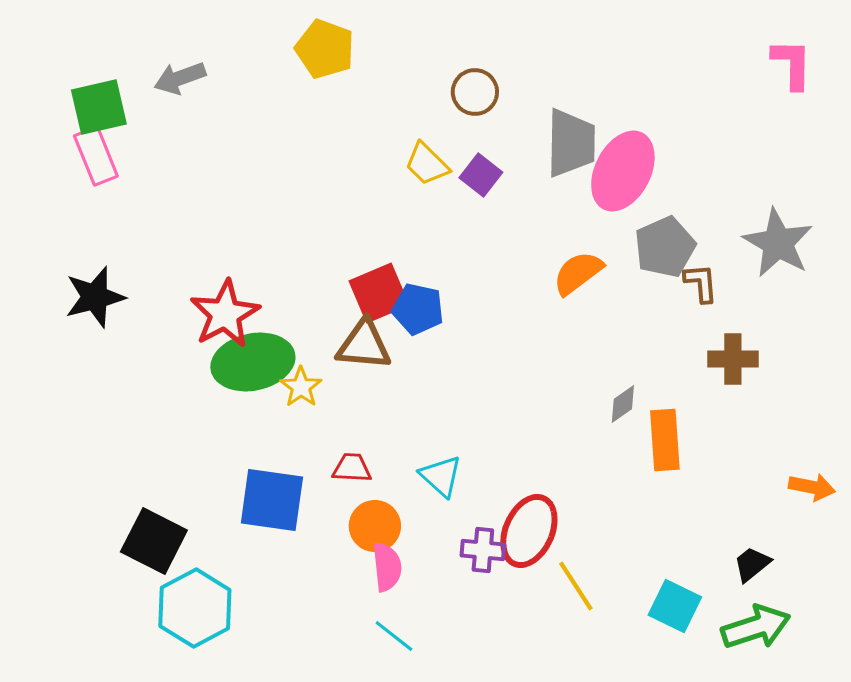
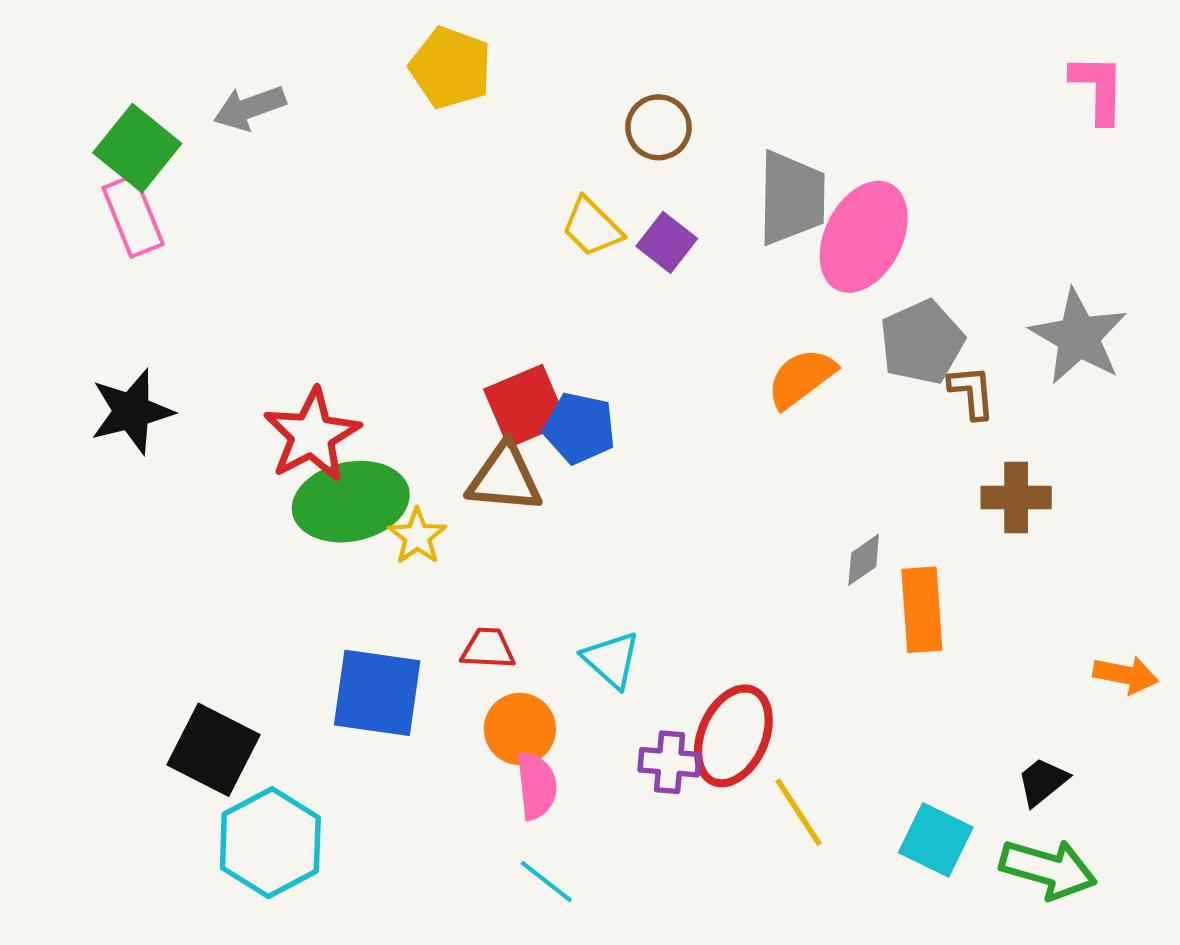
green square: (99, 107) -> (137, 148), turned -38
green arrow: (756, 627) -> (1048, 869), turned 34

